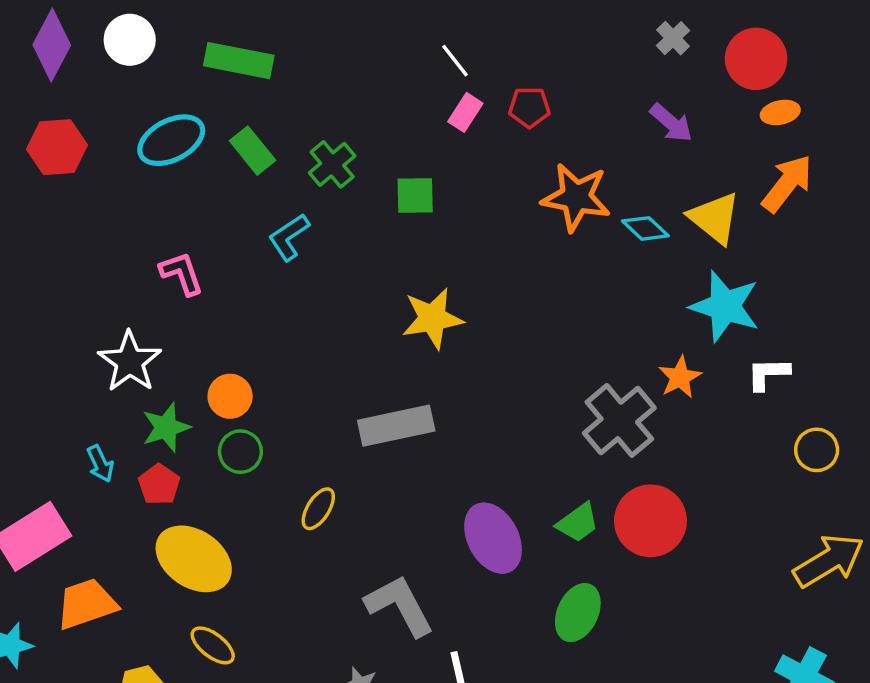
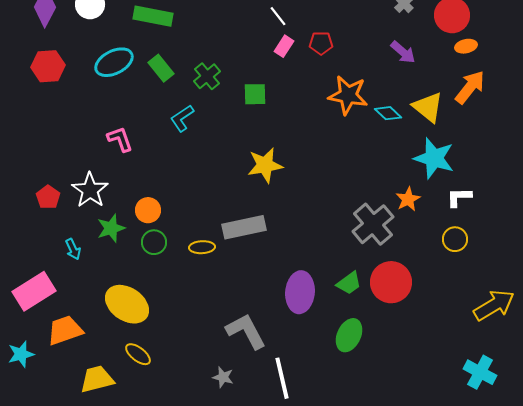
yellow circle: (817, 450) -> (455, 239), moved
red pentagon: (159, 484) -> (48, 197), moved
yellow ellipse: (318, 509) -> (202, 247), moved, turned 55
purple ellipse: (493, 538) -> (300, 292), turned 33

